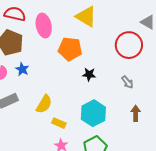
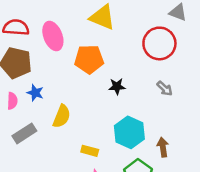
yellow semicircle: (44, 104) -> (62, 116), moved
brown arrow: (136, 113) -> (163, 147), moved

